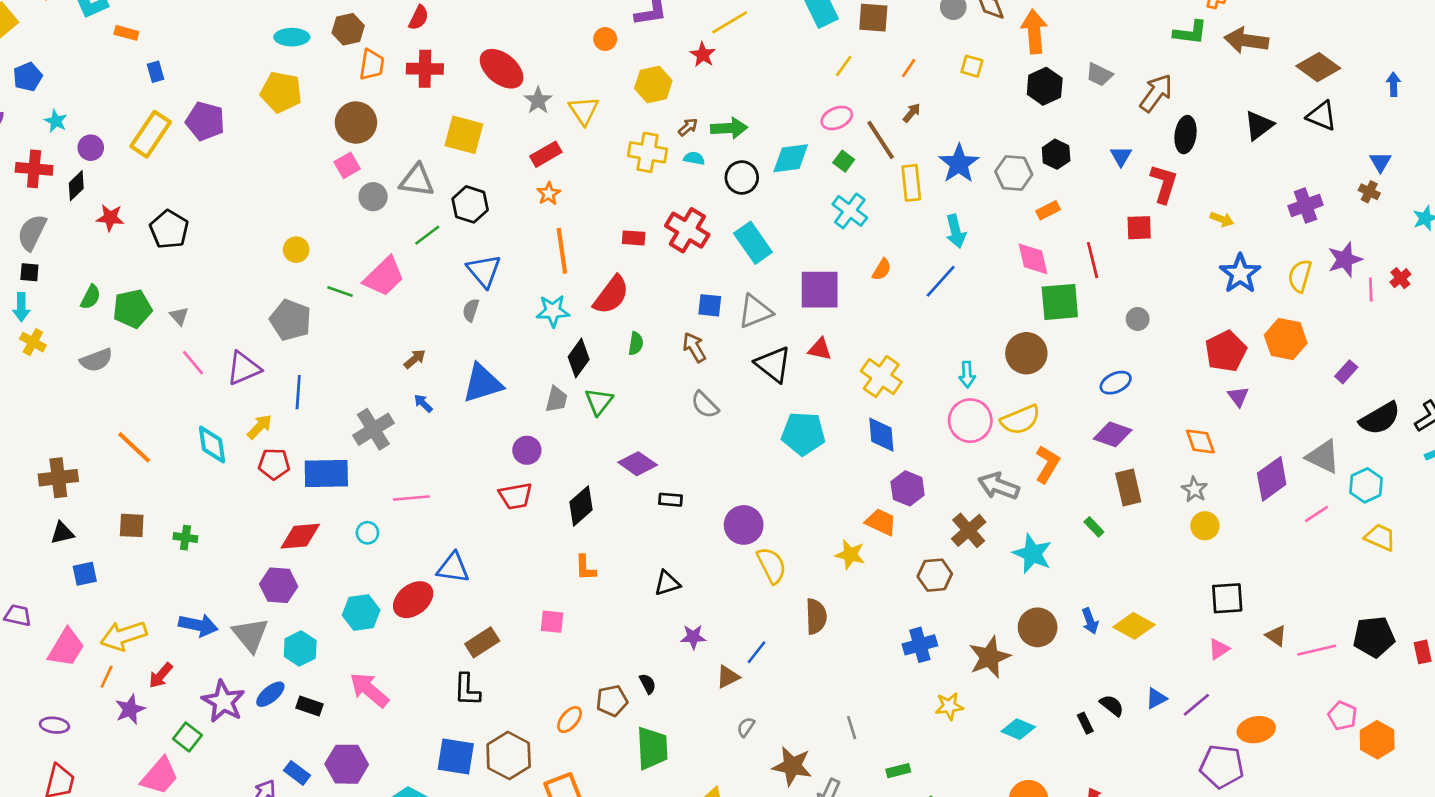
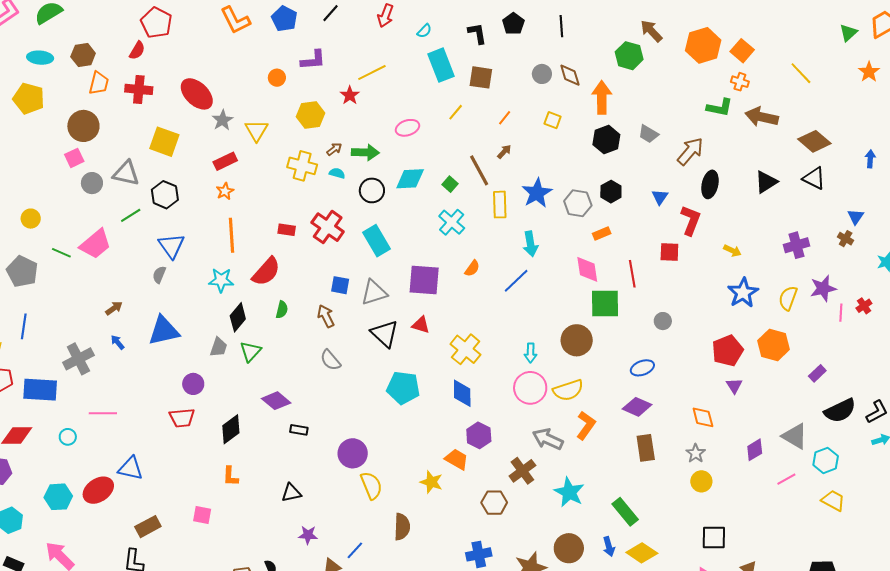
pink ellipse: (837, 118) -> (407, 128), moved
purple diamond: (1272, 479) -> (755, 450), size x0.7
green rectangle: (1094, 527) -> (625, 512), moved, size x1.8

